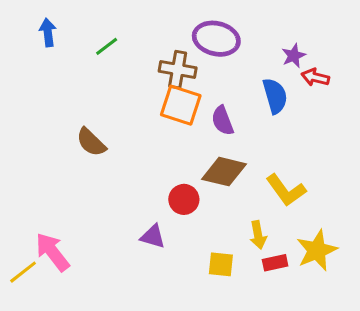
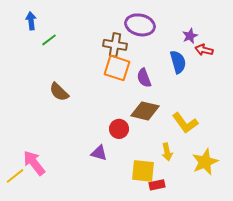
green line: (107, 46) -> (49, 40), moved
red rectangle: (275, 263) -> (157, 185), moved
yellow square: (221, 264) -> (143, 171), size x1.4

